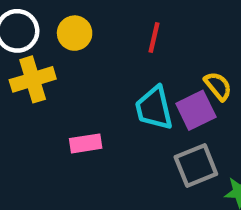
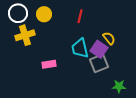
purple square: (196, 110) -> (99, 49), turned -30
gray square: (196, 165) -> (99, 63), moved

